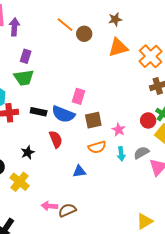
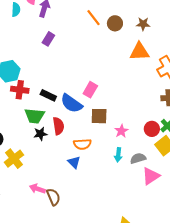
brown circle: (84, 34) -> (115, 23), moved
green trapezoid: (24, 78) -> (35, 116), moved
orange semicircle: (97, 147) -> (82, 144), moved
black star: (28, 152) -> (40, 134), moved
blue triangle: (79, 171) -> (74, 162), turned 40
brown semicircle: (67, 210) -> (53, 197), turned 78

